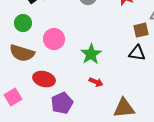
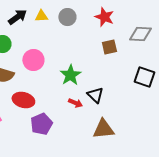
brown square: (141, 30) -> (109, 47), moved
black triangle: (137, 53) -> (95, 95), moved, turned 36

